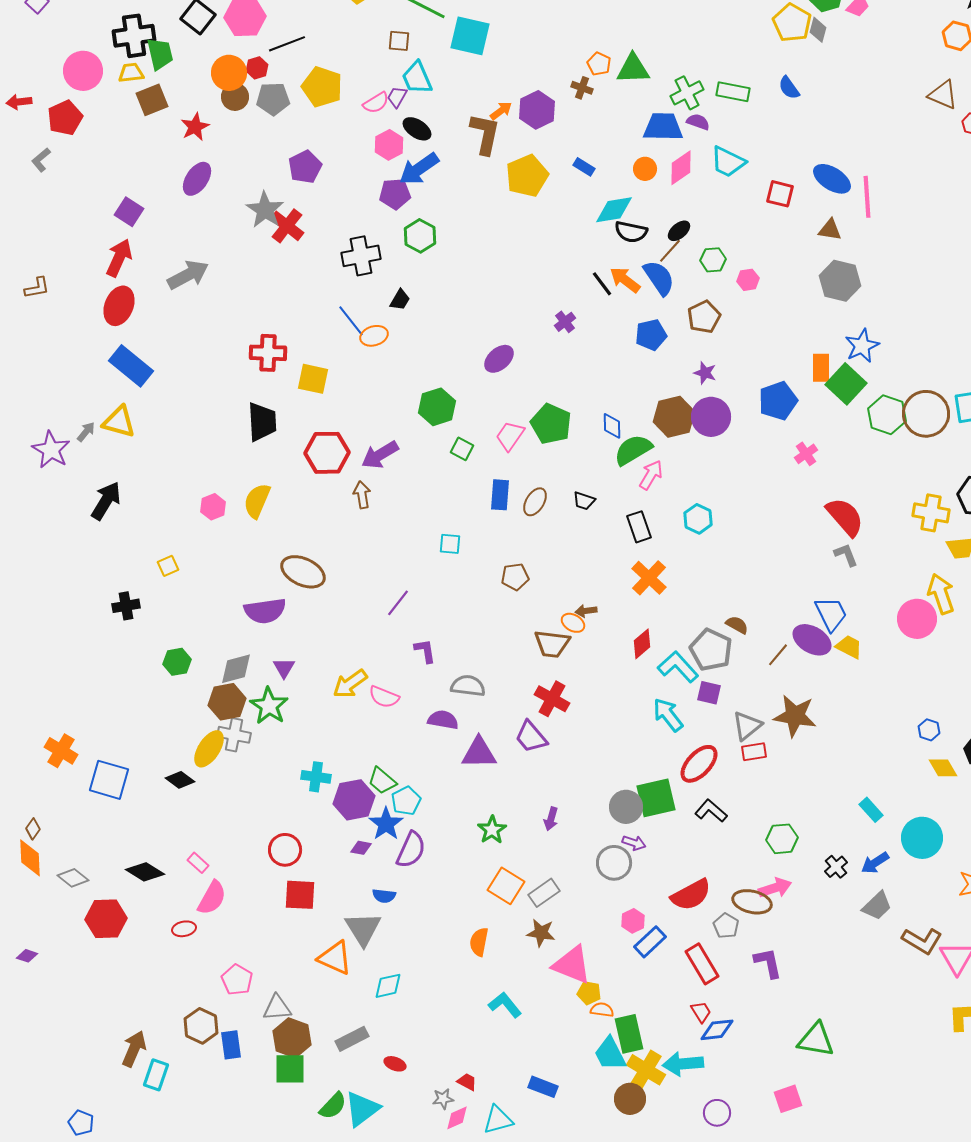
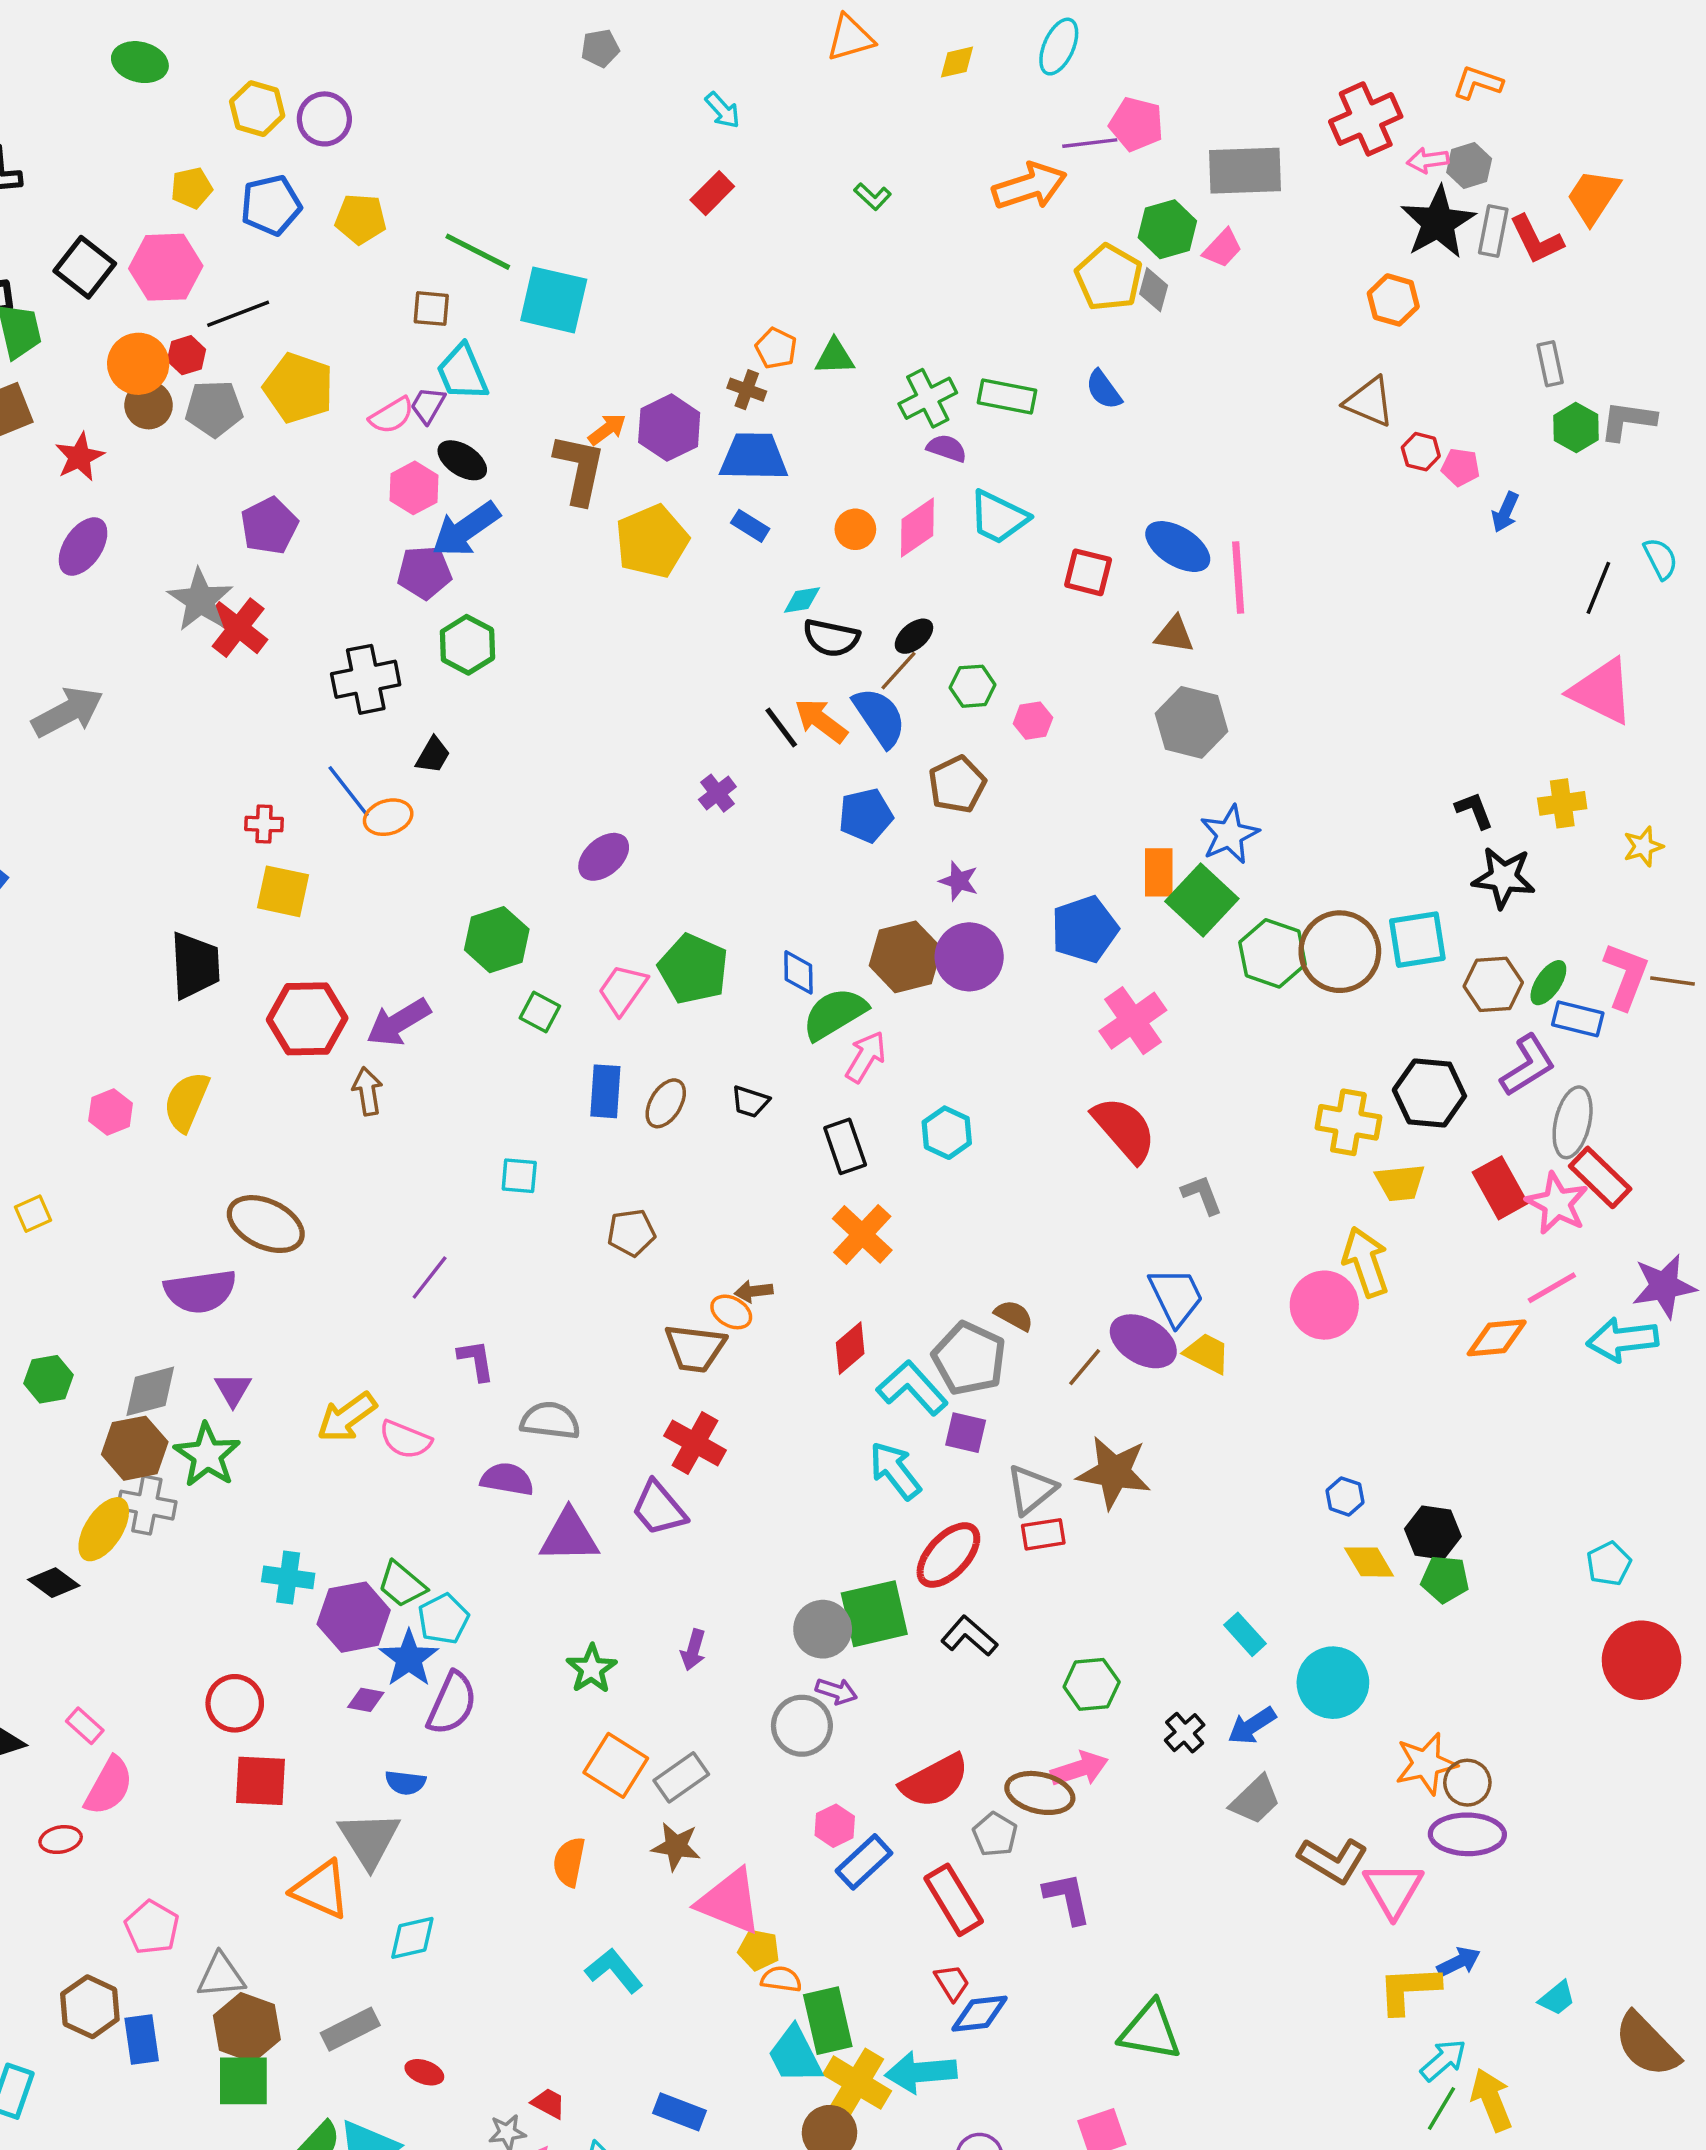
green triangle: (633, 69) -> (835, 357), size x0.7
blue trapezoid: (663, 127) -> (754, 457), moved
cyan diamond: (614, 210) -> (802, 600), size x0.6
red cross: (268, 353) -> (264, 824), moved, size x0.6
pink cross: (806, 454) -> (1133, 1021), size x1.6
red semicircle: (845, 517) -> (1124, 1129), moved

